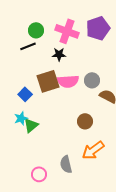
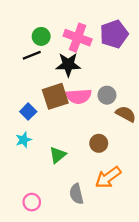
black star: (59, 54) -> (68, 65), size x1.5
green triangle: (31, 125) -> (58, 155), moved
pink circle: (39, 174) -> (32, 202), moved

